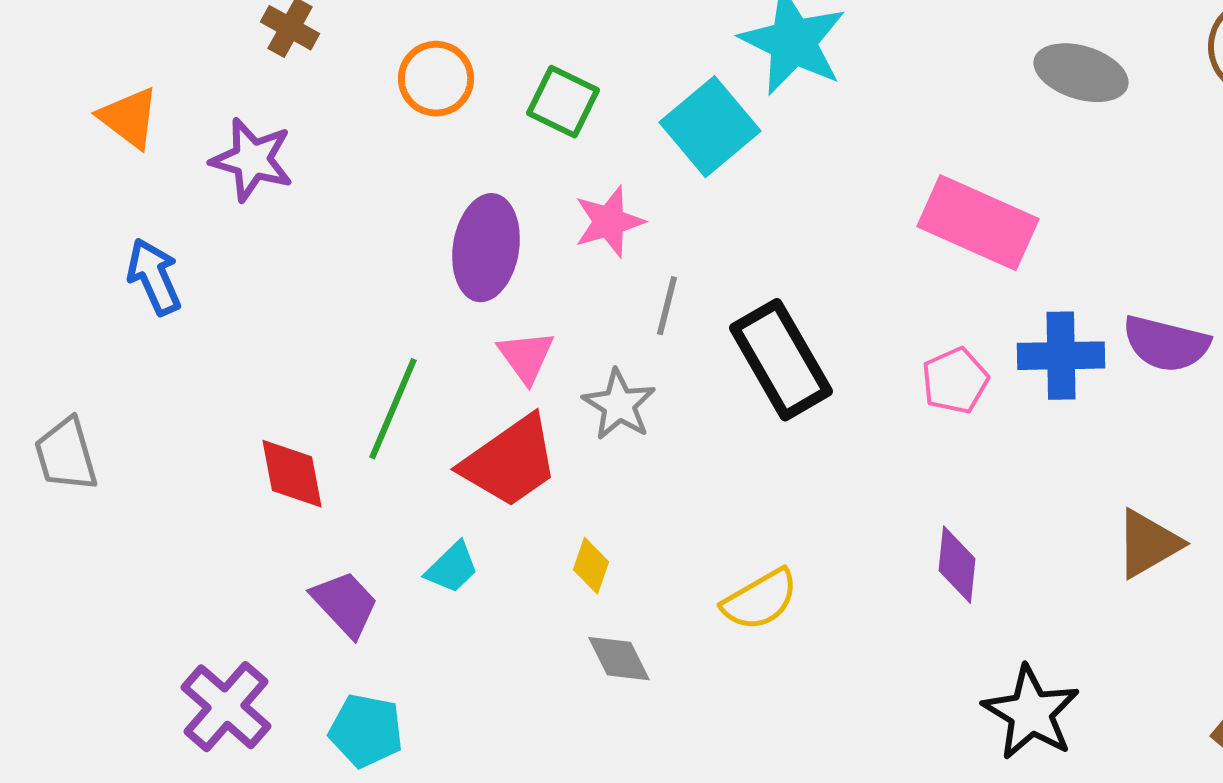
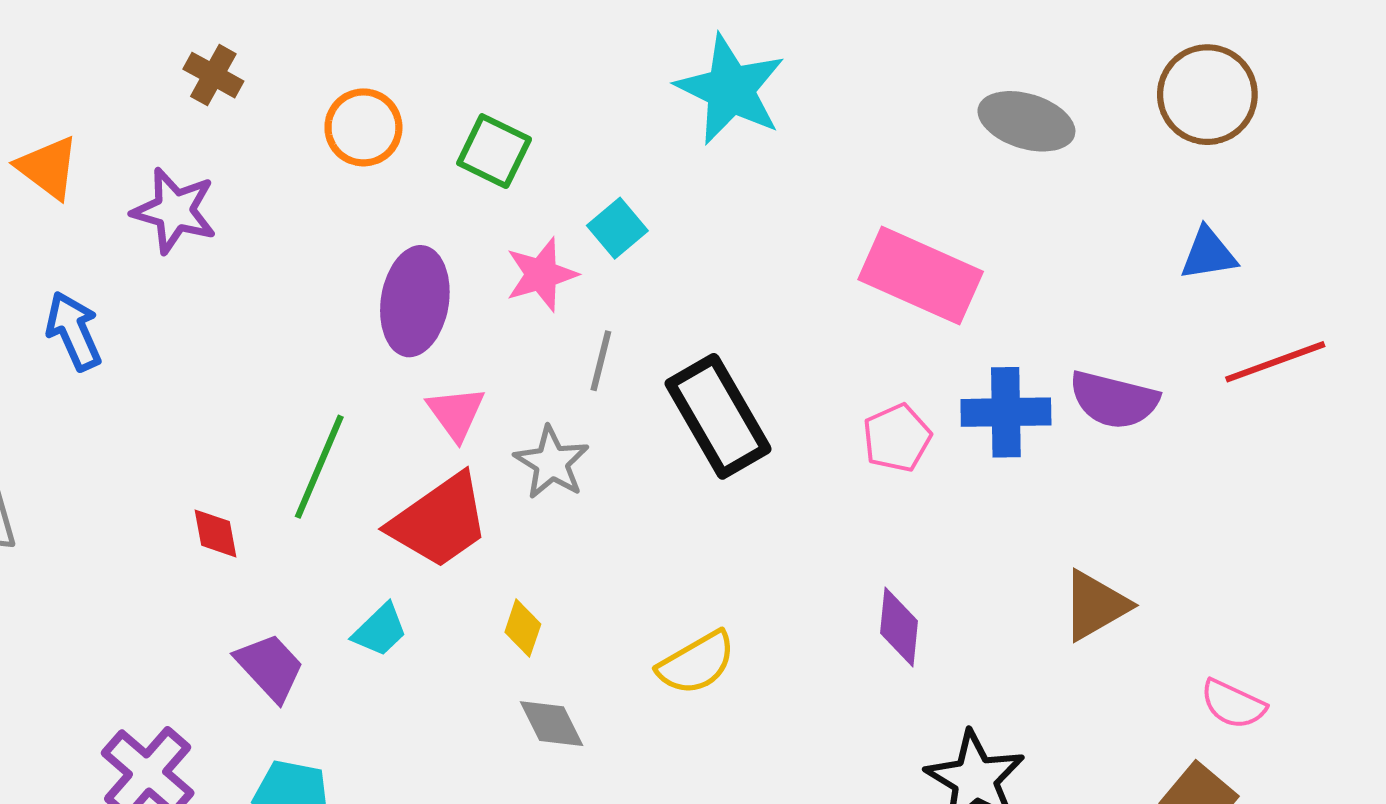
cyan square: (710, 127) -> (617, 228), moved, size x0.6
red diamond: (292, 474) -> (215, 533), size x0.7

